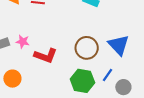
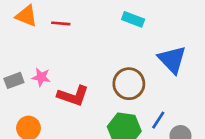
blue triangle: (119, 45) -> (172, 60), moved

